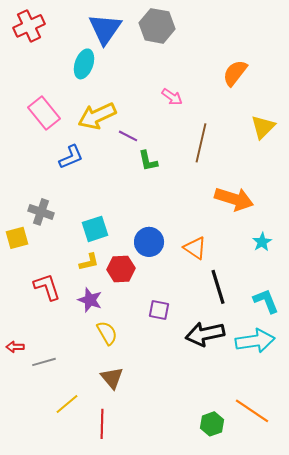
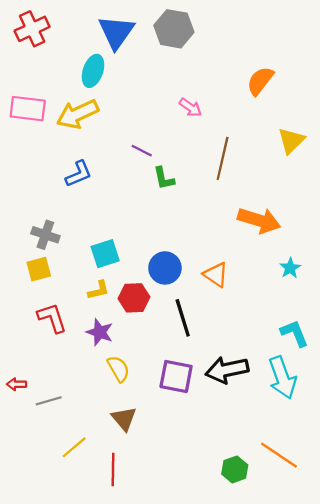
pink rectangle: (44, 113) -> (28, 109), moved, turned -44
yellow arrow: (97, 116) -> (78, 114), moved
yellow square: (17, 238) -> (39, 269), moved
black line: (218, 287) -> (183, 318), moved
purple square: (159, 310) -> (176, 376), moved, size x1.5
cyan arrow: (255, 341) -> (282, 378), turned 78

